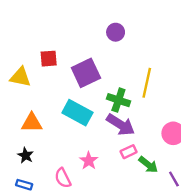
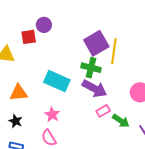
purple circle: (116, 32) -> (44, 25), moved
purple square: (86, 73) -> (96, 43), moved
pink star: (89, 161) -> (52, 115), moved

